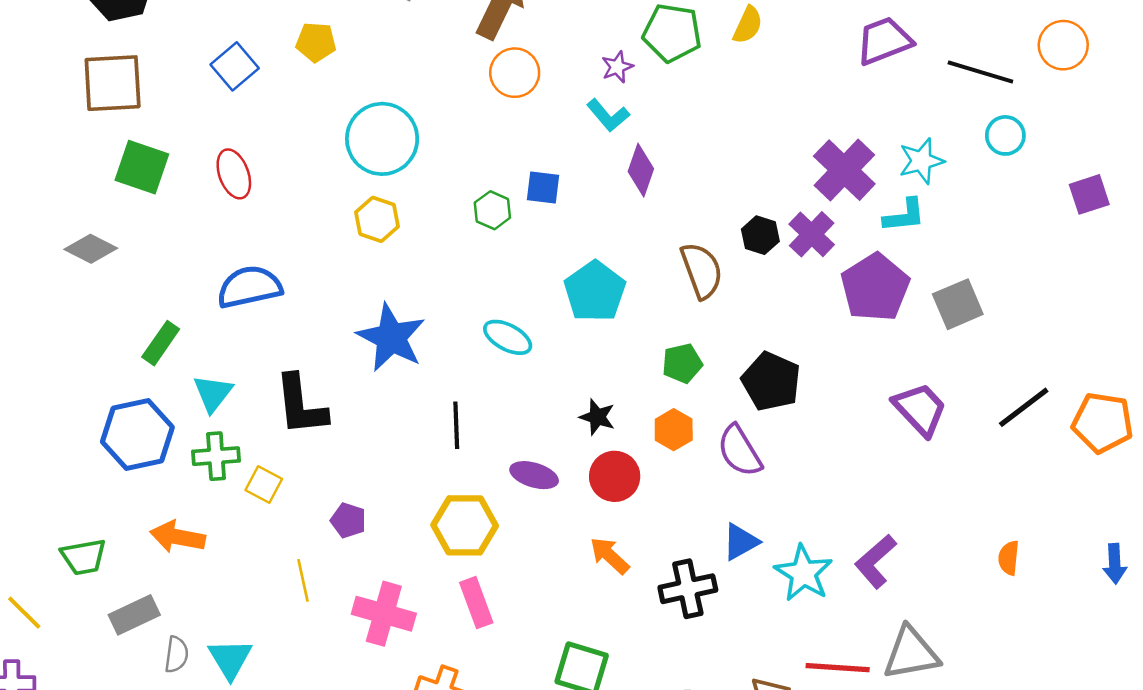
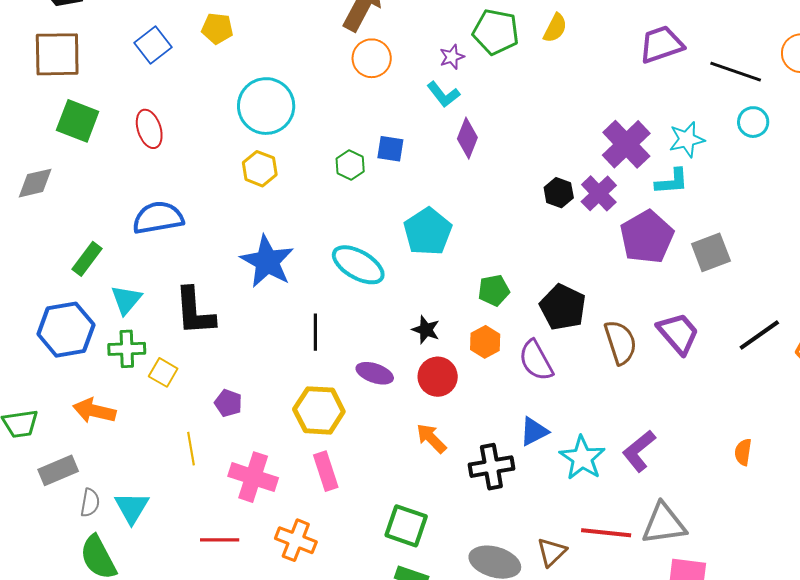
gray diamond: (91, 249) -> (35, 183), turned -42
brown semicircle: (702, 271) -> (620, 342), moved
cyan ellipse: (508, 337) -> (358, 265), size x1.4

